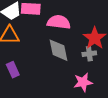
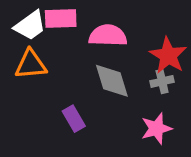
purple rectangle: (13, 70) -> (74, 119), moved

